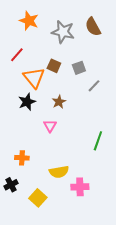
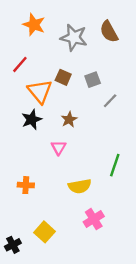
yellow semicircle: (59, 172) -> (80, 186), moved
black cross: (11, 185) -> (13, 245), moved
pink cross: (80, 187) -> (94, 219), turned -30

